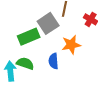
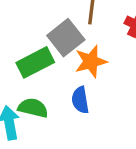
orange star: (71, 45) -> (91, 61), moved

